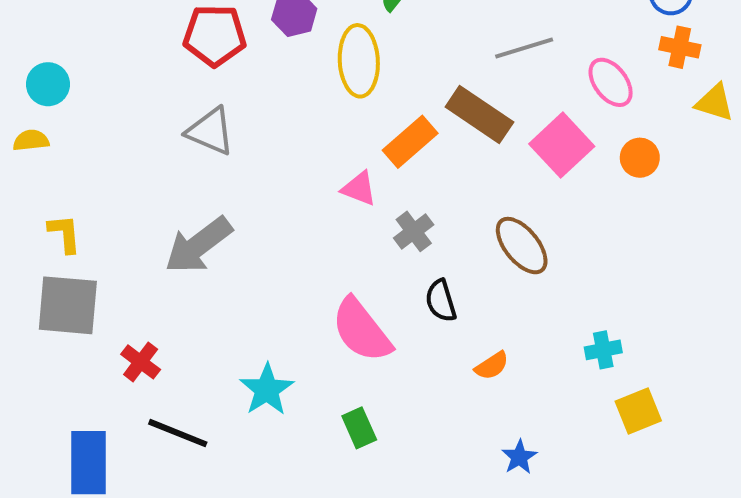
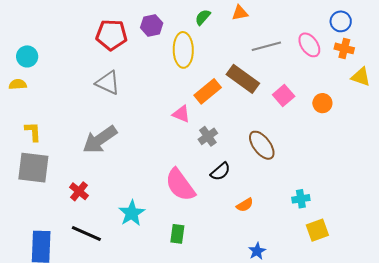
pink ellipse: (611, 82) -> (309, 45), moved
pink square: (562, 145) -> (284, 96), size x0.7
black semicircle: (441, 301) -> (220, 172), turned -115
red cross: (141, 362) -> (79, 191), moved
green rectangle: (359, 428) -> (177, 234), turned 30

